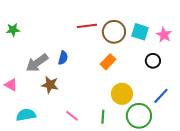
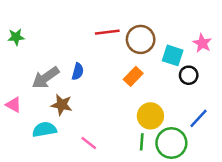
cyan square: (140, 32) -> (173, 55), moved
cyan semicircle: (26, 115) -> (44, 129), moved
green line: (103, 117) -> (142, 142), moved

